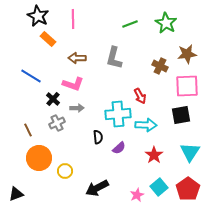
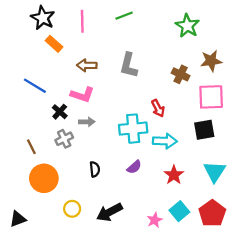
green line: (130, 24) -> (124, 16), moved
black semicircle: (98, 137) -> (95, 169), moved
yellow circle: (65, 171) -> (72, 209), moved

